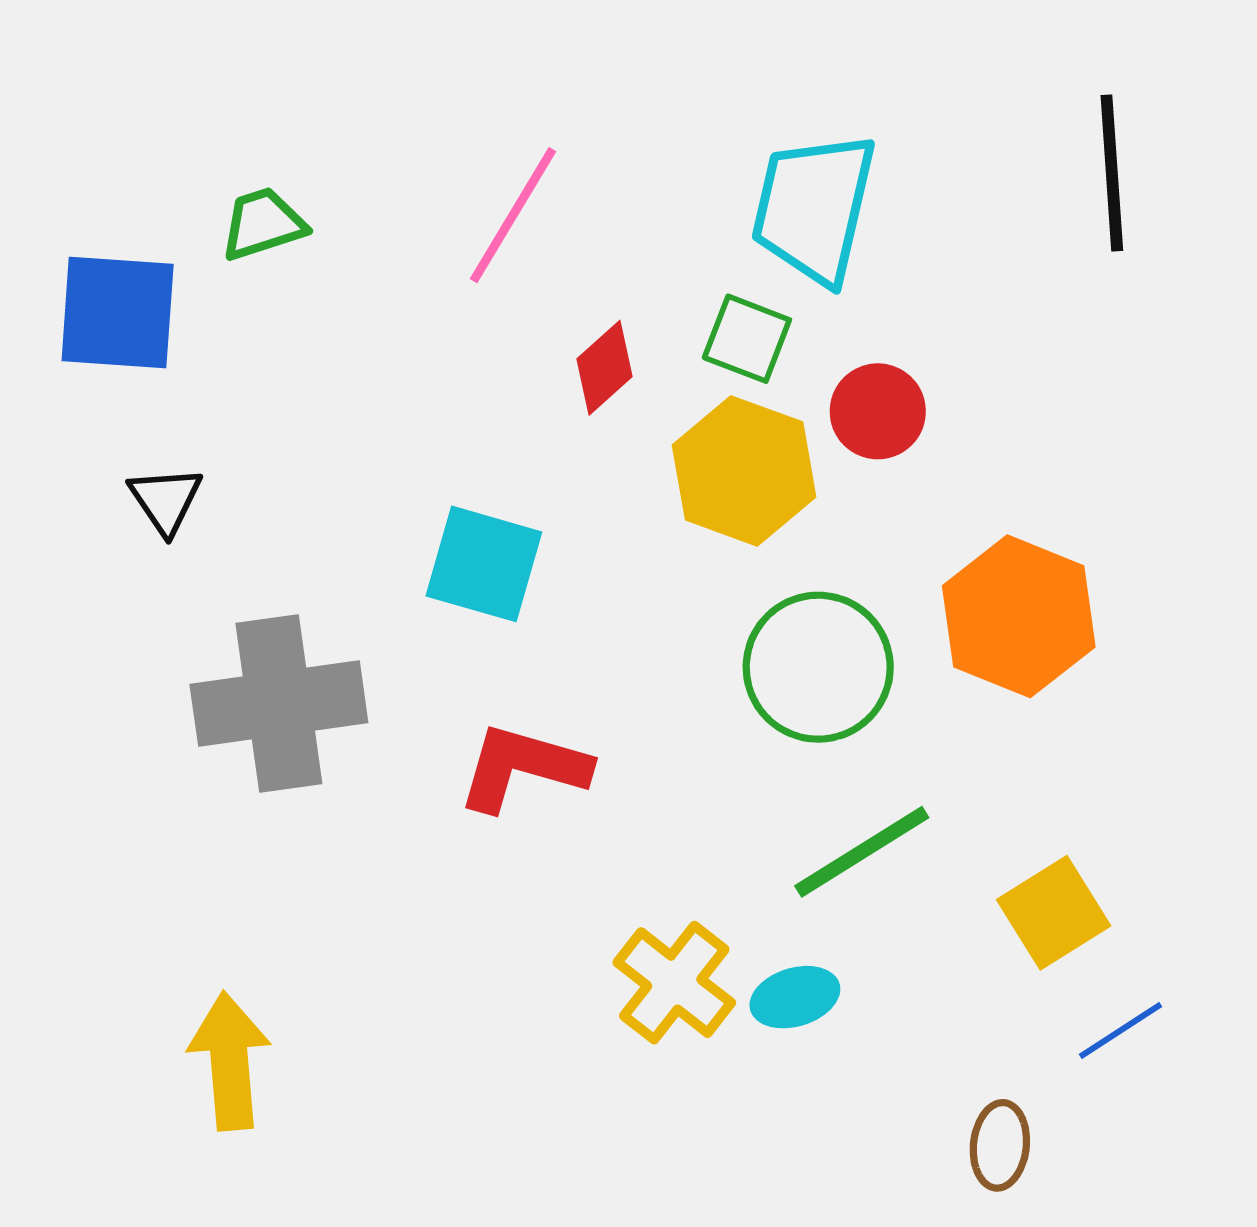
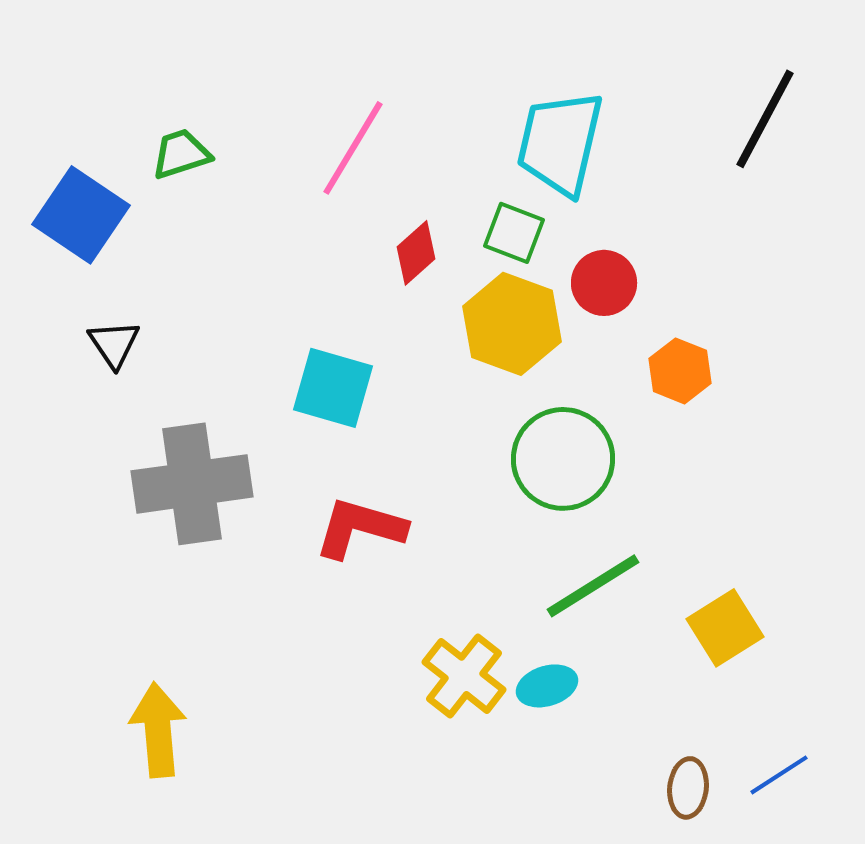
black line: (1112, 173) -> (765, 119), turned 32
blue square: (118, 313) -> (81, 215), turned 30
orange hexagon: (1019, 616) -> (680, 371), moved, size x0.6
blue line: (1121, 1031) -> (779, 775), moved

